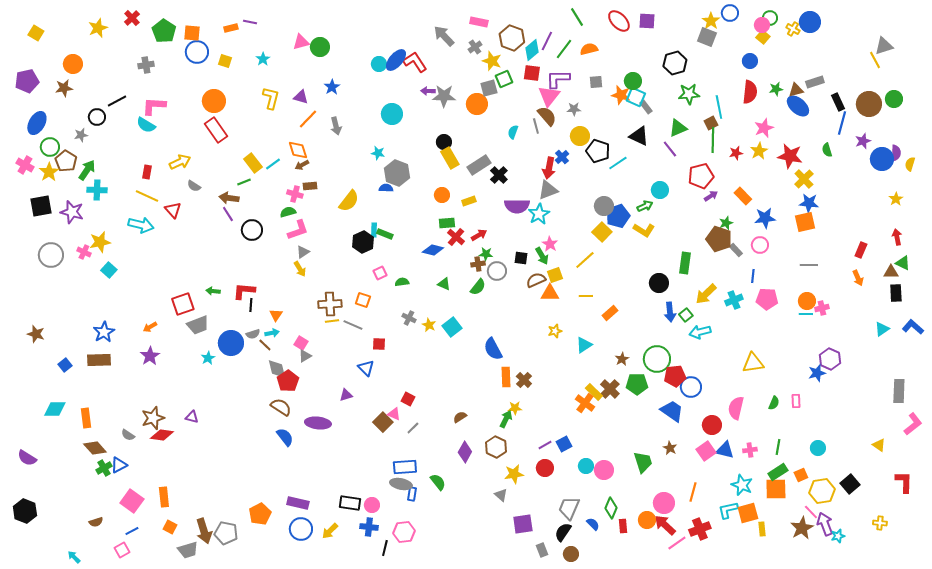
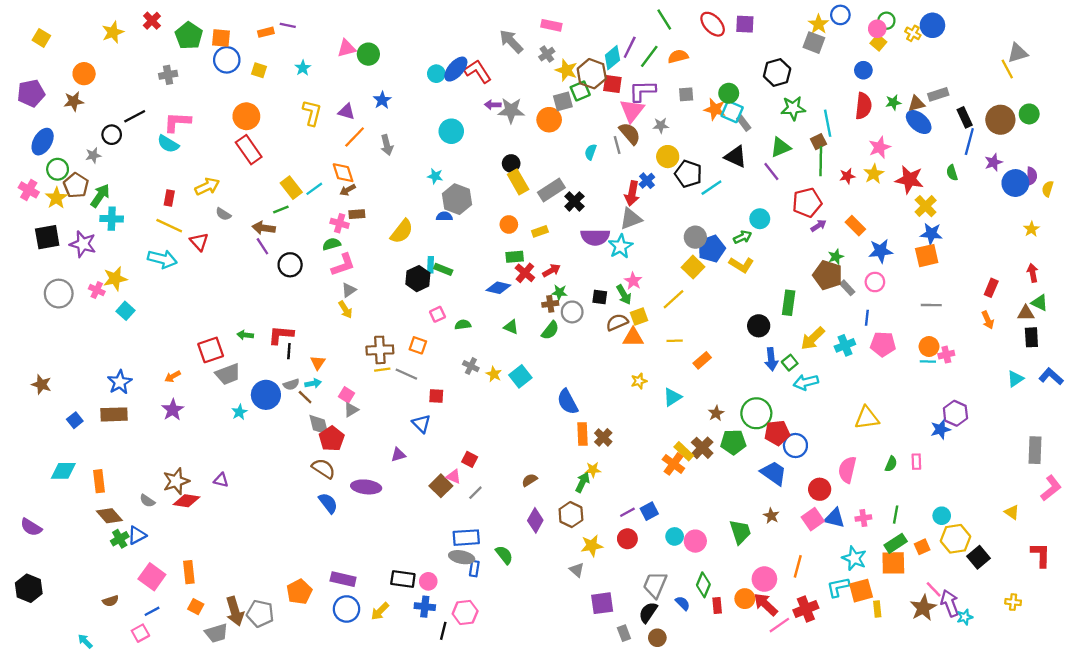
brown hexagon: (512, 38) -> (592, 74), moved
yellow hexagon: (822, 491) -> (955, 539), moved

